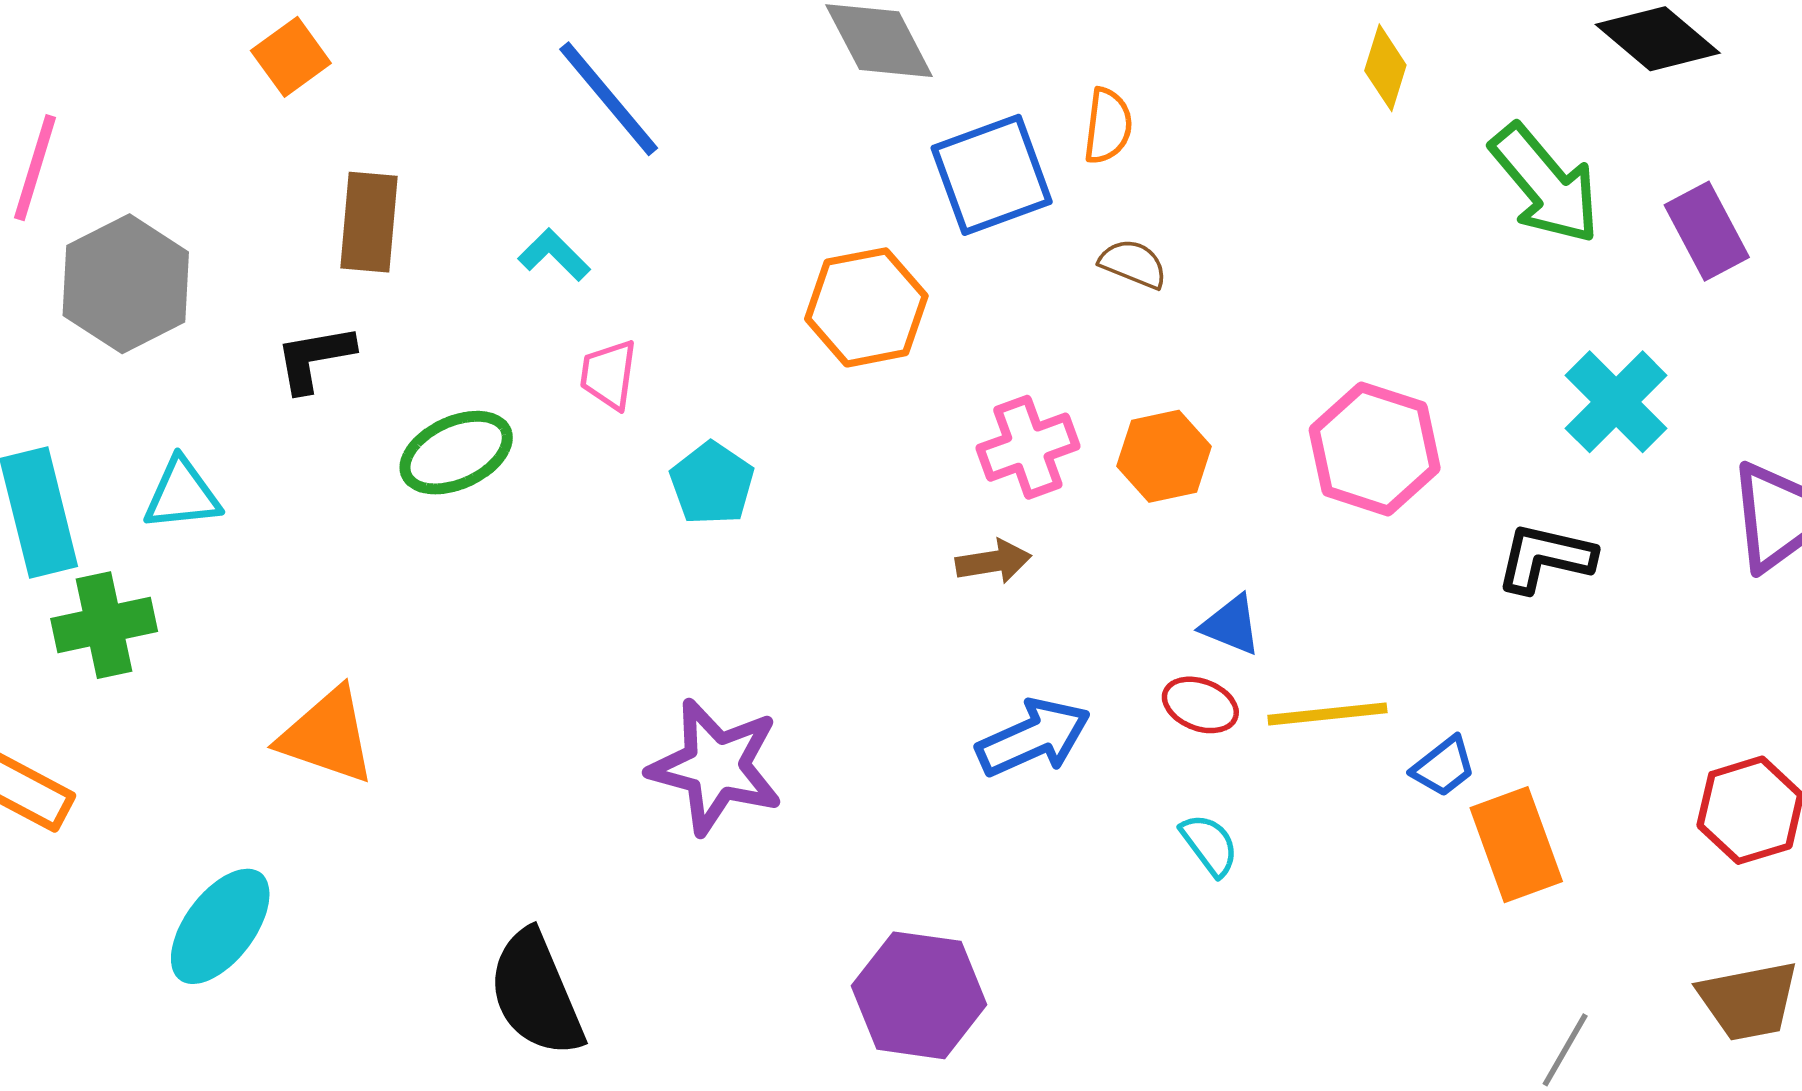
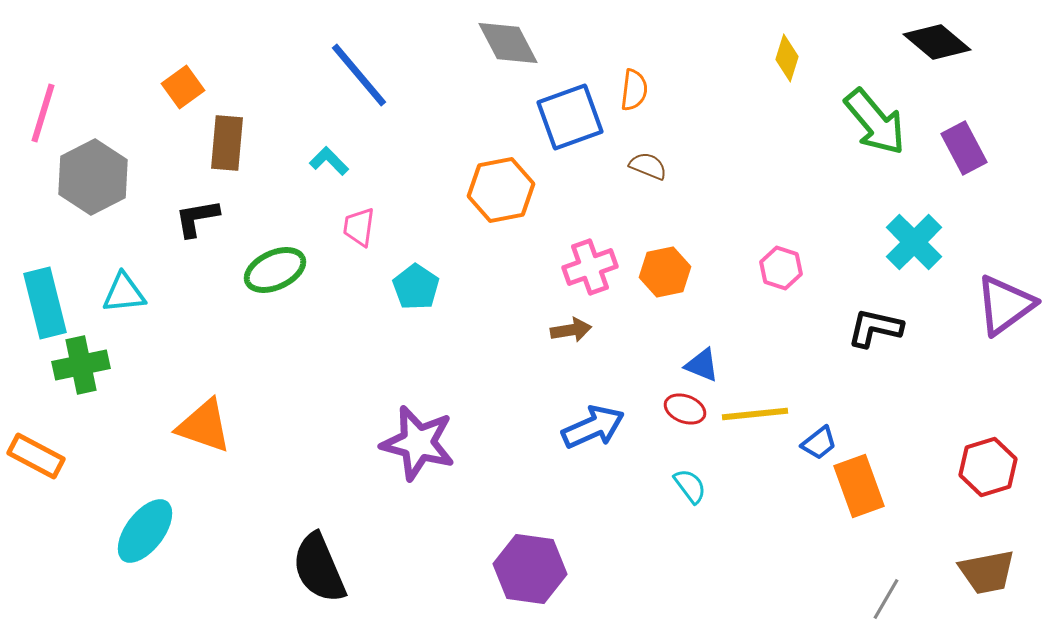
orange square: (291, 57) -> (183, 87), moved
pink hexagon: (1375, 449) -> (781, 268), size x0.6

